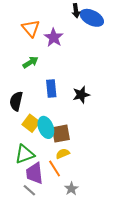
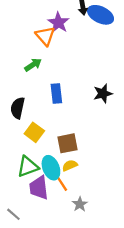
orange triangle: (31, 28) -> (45, 36), moved
purple star: (54, 37) -> (58, 23), moved
black star: (81, 95) -> (103, 93), moved
cyan ellipse: (46, 127) -> (51, 168), moved
gray line: (29, 190) -> (13, 214), moved

